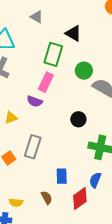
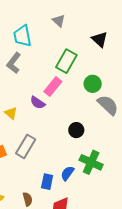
black triangle: (73, 33) -> (100, 39), moved
yellow triangle: (11, 118) -> (11, 113), turned 48
blue semicircle: (95, 180) -> (67, 173), moved

